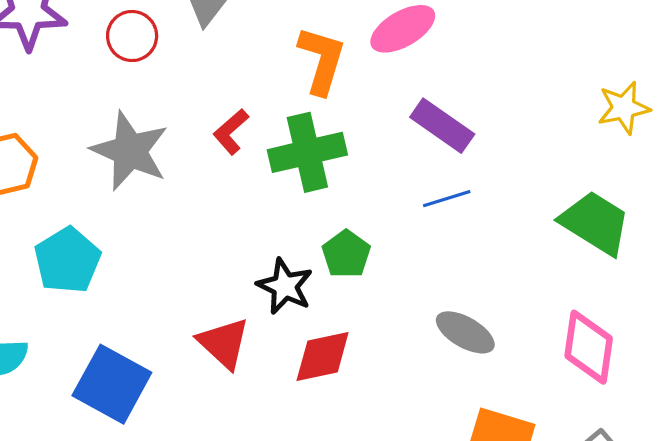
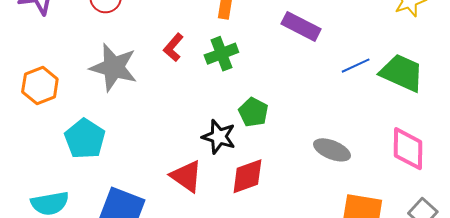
green cross: (307, 152) -> (221, 54), size x0.7
blue line: (447, 199) -> (356, 66), moved

